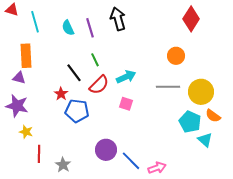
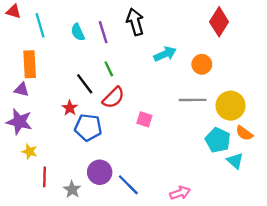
cyan arrow: (126, 77) -> (165, 54), moved
purple circle: (106, 150) -> (100, 172), moved
blue line: (131, 161) -> (128, 185), moved

